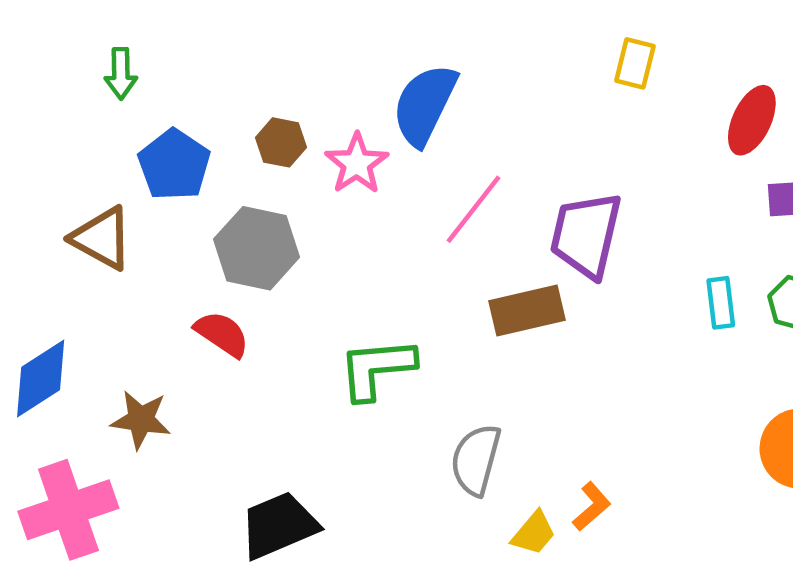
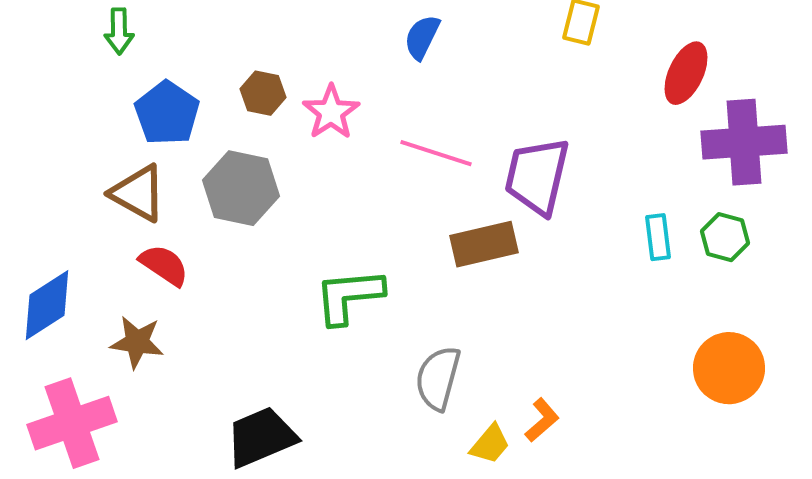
blue semicircle: (425, 105) -> (422, 37), moved, size x0.6
pink line: (474, 209) -> (436, 153), turned 70
brown triangle: (102, 238) -> (138, 193), moved
red semicircle: (222, 334) -> (164, 265), moved

